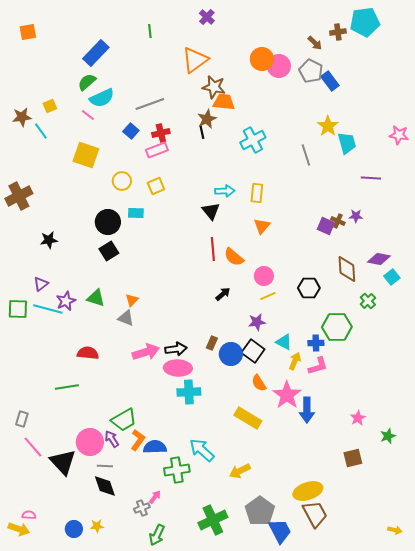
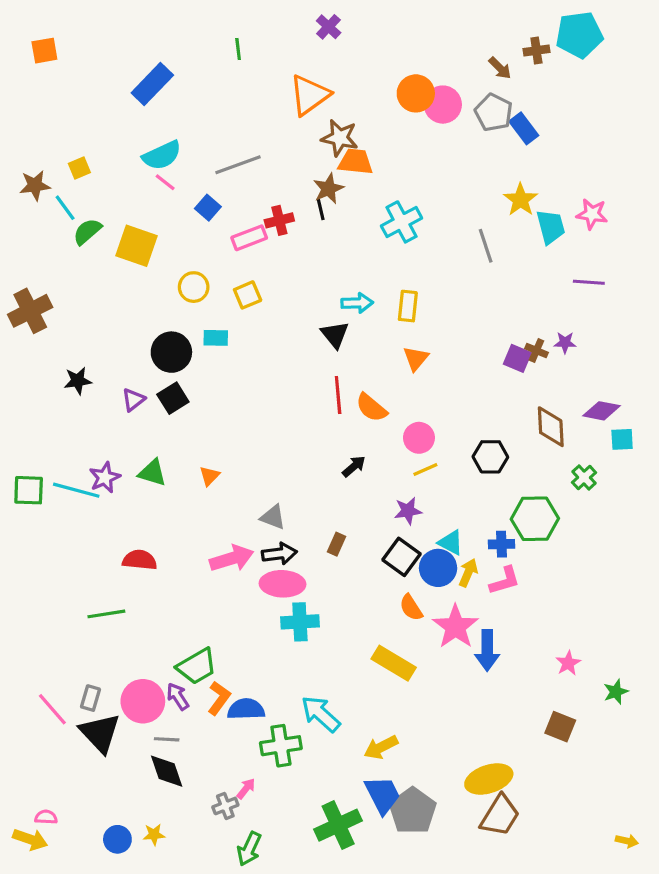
green semicircle: (87, 82) -> (87, 231), moved
pink line: (88, 115) -> (165, 182), moved
red cross: (161, 133) -> (279, 220), moved
pink star: (399, 135) -> (592, 214), moved
cyan square: (392, 277) -> (622, 439), turned 35
purple triangle: (41, 284) -> (133, 400), moved
gray triangle: (126, 318) -> (273, 517), moved
blue circle: (231, 354) -> (438, 568), moved
gray rectangle: (22, 419) -> (90, 698), moved
brown square: (353, 458) -> (560, 727), turned 36
brown trapezoid: (315, 514) -> (500, 815), turned 60
blue trapezoid: (280, 531) -> (382, 795), moved

